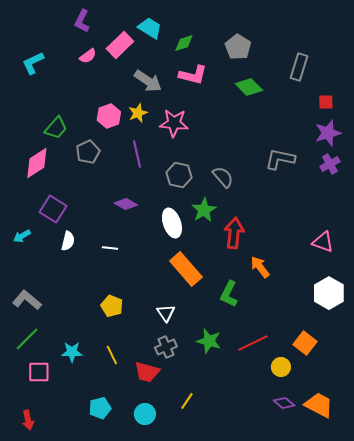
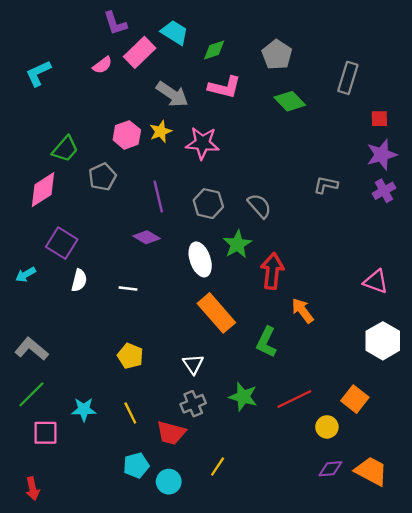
purple L-shape: (82, 21) -> (115, 23), moved, turned -45
purple line: (137, 154) -> (158, 197), moved
gray L-shape: (280, 159) -> (326, 185), size x0.7
purple diamond: (284, 403) -> (330, 469), turned -45
cyan pentagon: (100, 408) -> (136, 465), moved

